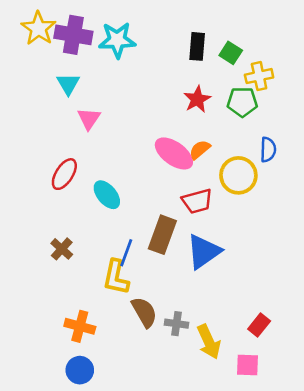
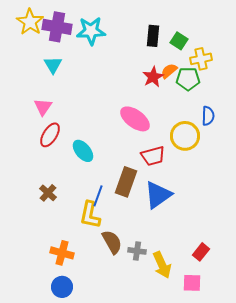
pink triangle: (89, 119) -> (43, 107), moved
orange semicircle: (200, 150) -> (169, 71), moved

